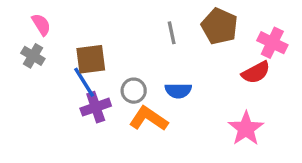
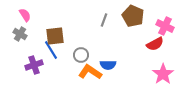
gray line: (172, 33) -> (104, 20), turned 32
blue semicircle: (178, 91) -> (108, 65), moved
purple cross: (96, 107) -> (34, 65), moved
pink star: (246, 129) -> (163, 74), moved

